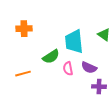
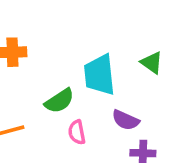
pink semicircle: (68, 69) -> (77, 132), moved

